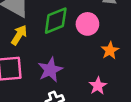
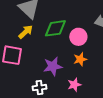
orange star: (110, 50) -> (80, 59), moved
purple star: (50, 70) -> (53, 66), moved

